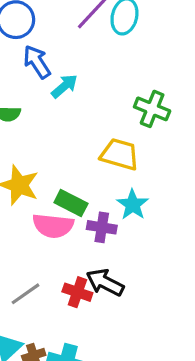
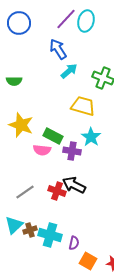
blue arrow: (37, 62) -> (58, 49), moved
cyan arrow: (64, 86) -> (69, 71), moved
pink semicircle: (53, 226) -> (42, 150), size x0.7

